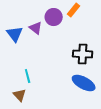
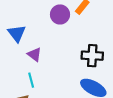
purple triangle: (36, 28) -> (34, 55), moved

